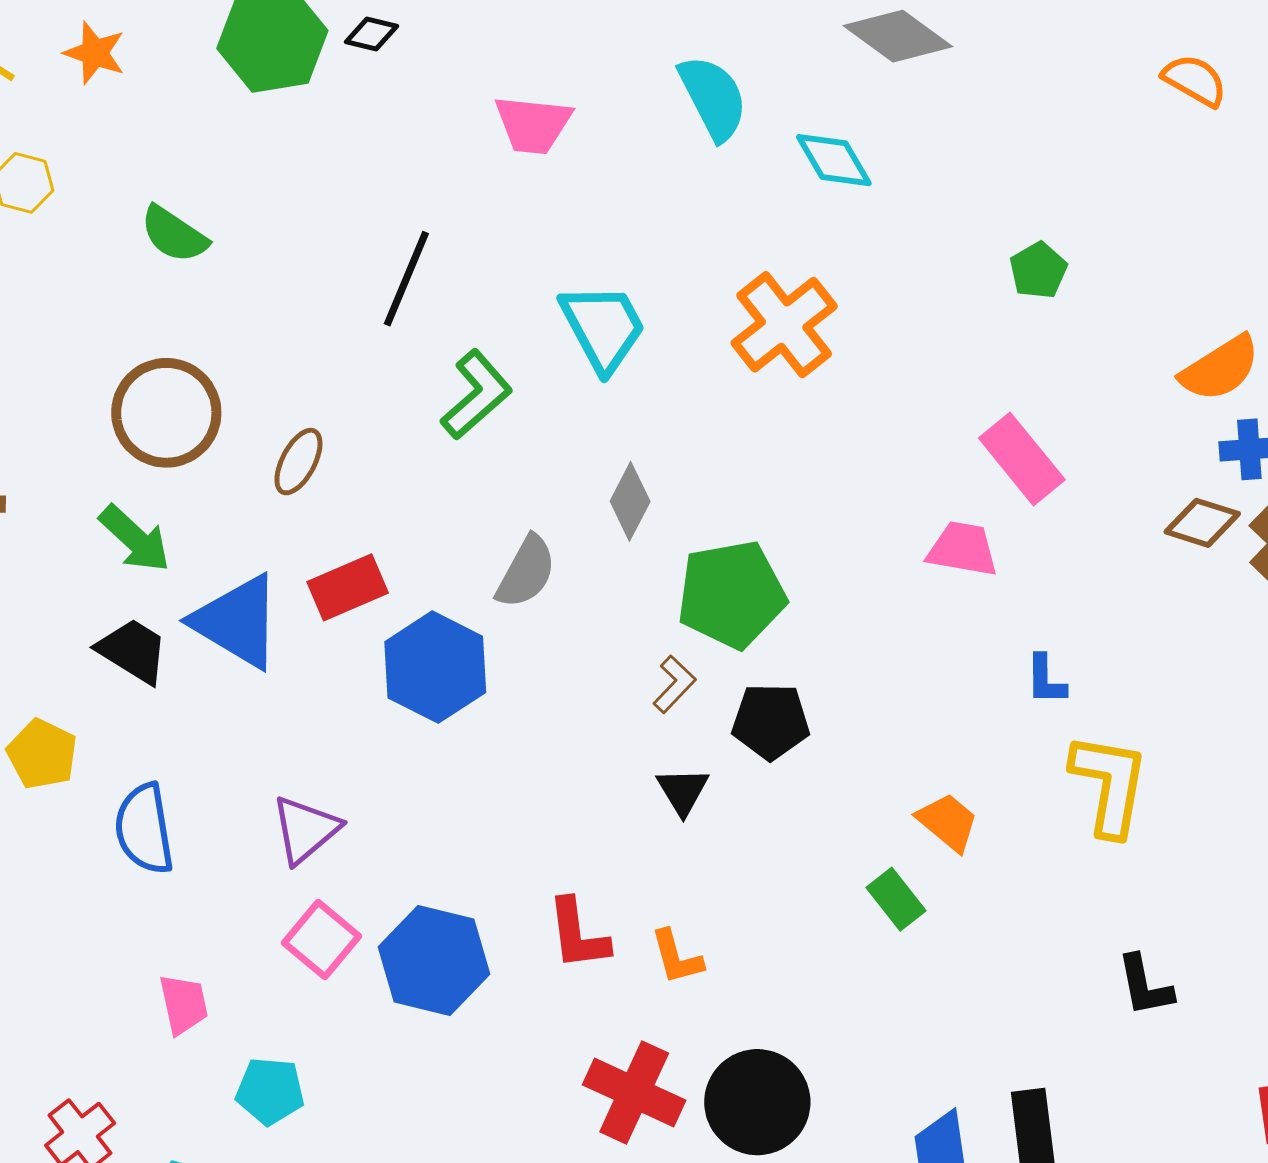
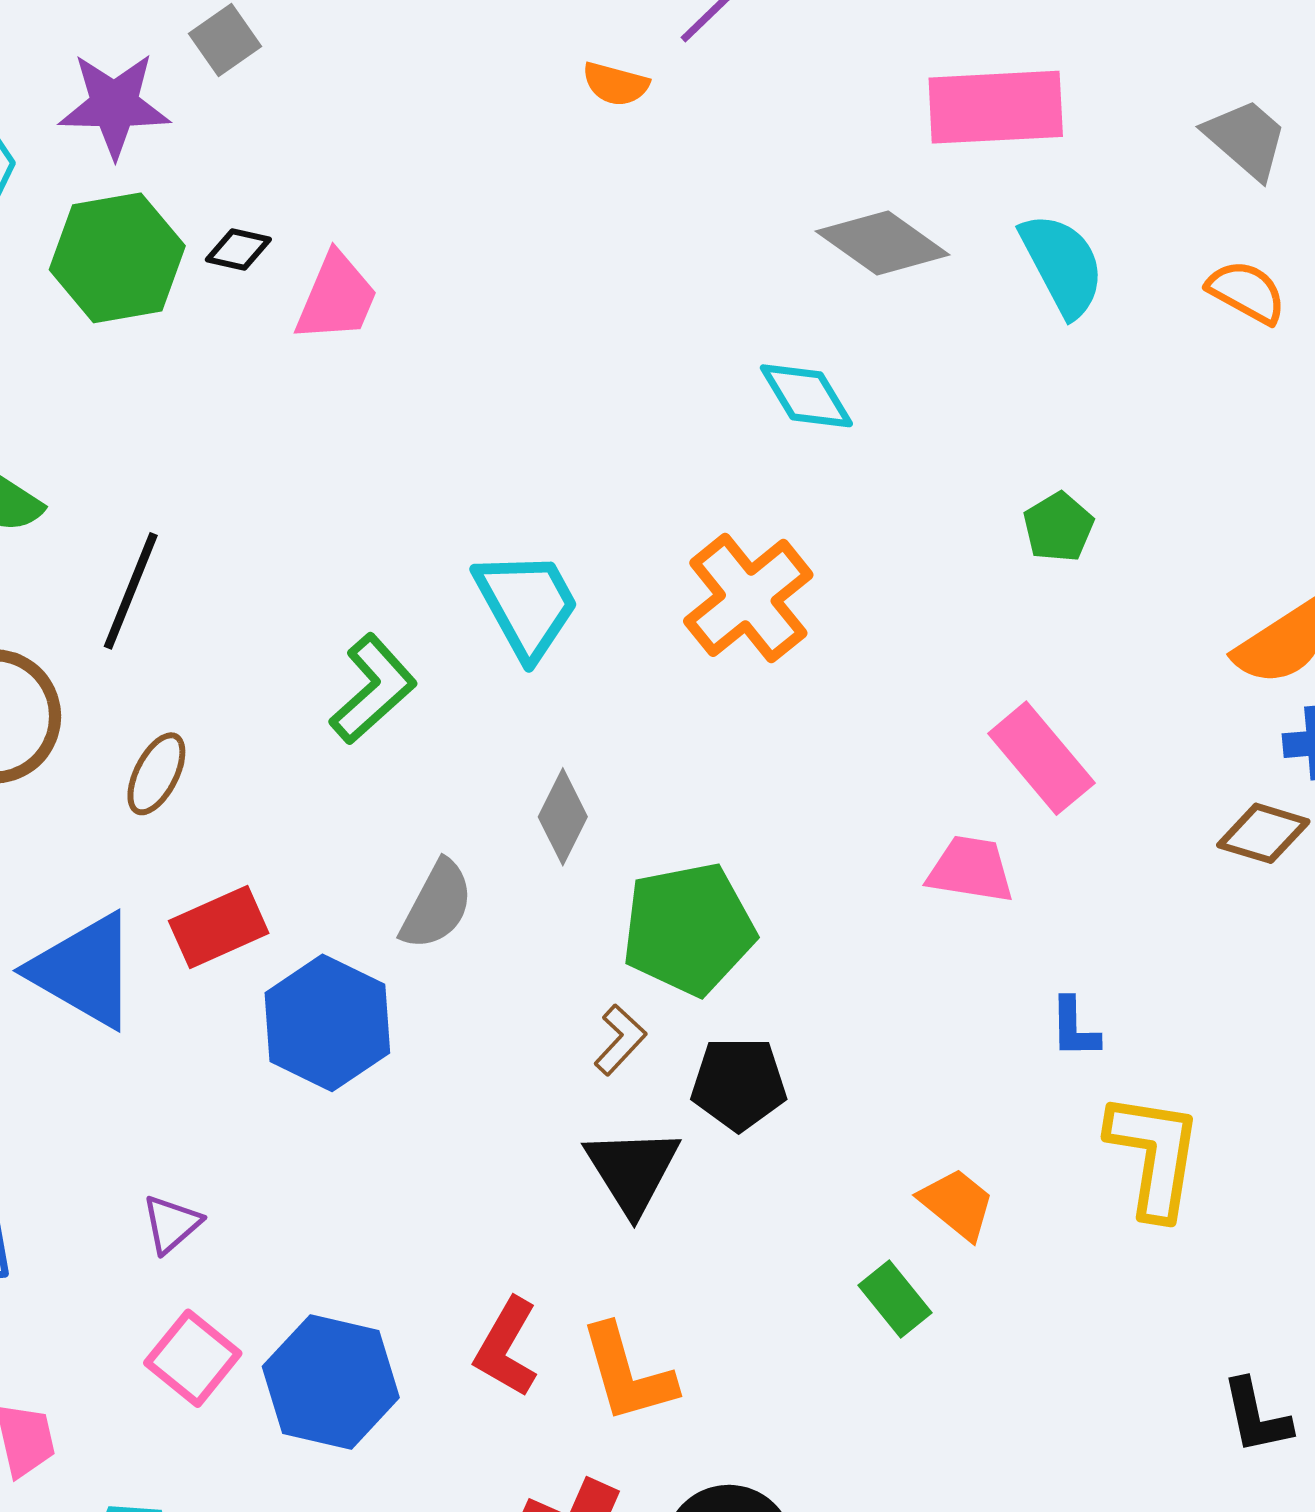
cyan semicircle: (713, 98) -> (1062, 265), moved
pink trapezoid: (533, 125) -> (337, 297), moved, turned -72
black line: (406, 279) -> (131, 591), moved
black triangle: (683, 791) -> (632, 1170), size x1.5
purple triangle: (306, 830) -> (171, 1224), size x0.7
red L-shape: (578, 934) -> (506, 1347), turned 38
orange L-shape: (677, 957) -> (627, 1374), size x1.5
black L-shape: (1145, 986) -> (1256, 1416), moved

